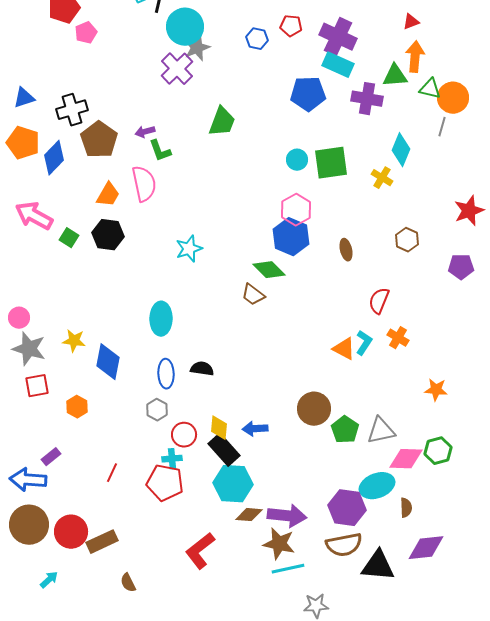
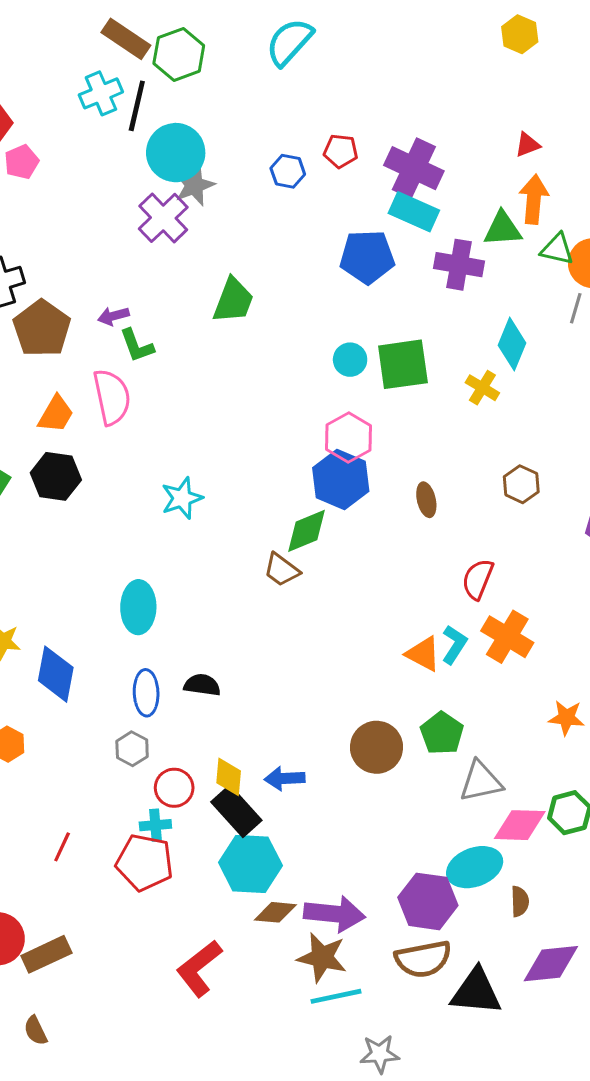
green diamond: (269, 270) -> (306, 531), turned -68
orange cross: (398, 338) -> (507, 637), size x1.5
green pentagon: (345, 430) -> (442, 733), moved
brown semicircle: (128, 583) -> (36, 1031), moved

